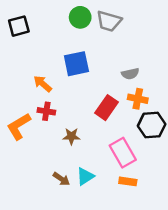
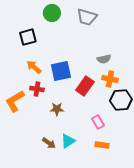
green circle: (80, 17) -> (52, 13), moved
black square: (19, 26) -> (28, 37), moved
blue square: (76, 64) -> (61, 71), moved
pink rectangle: (123, 153) -> (98, 122), size x0.6

